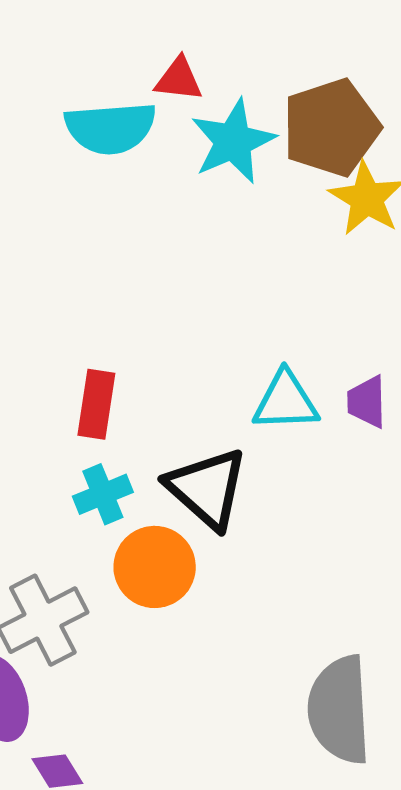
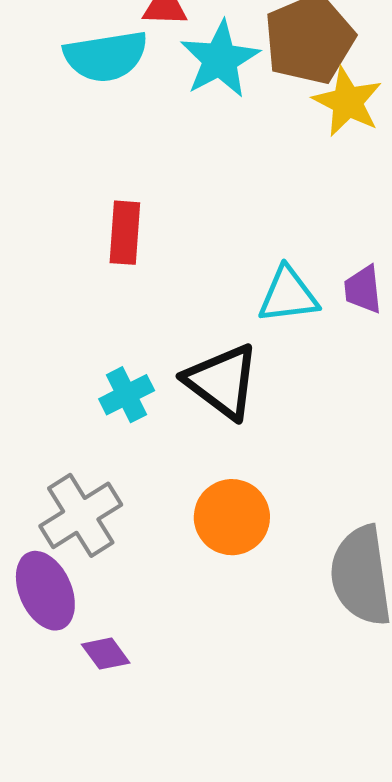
red rectangle: (96, 404) -> (125, 233), moved
orange circle: (155, 567) -> (232, 517), moved

